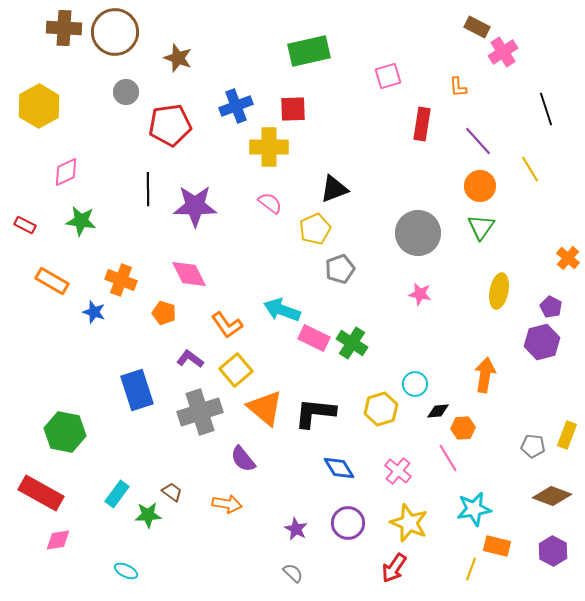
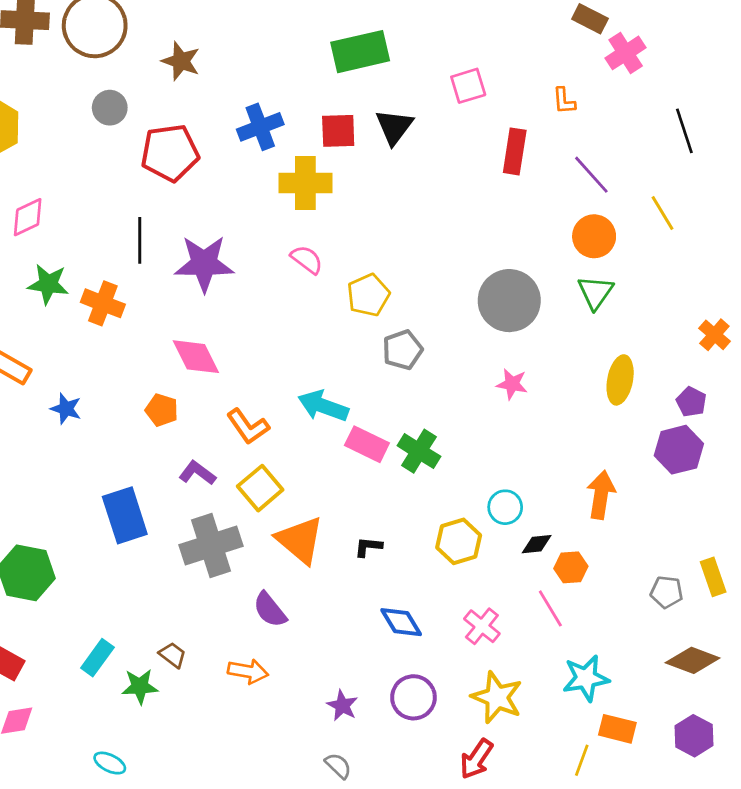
black triangle: (334, 189) -> (394, 127), moved, turned -32
orange cross: (121, 280) -> (103, 303), moved
black L-shape: (315, 413) -> (368, 547), size x0.5
yellow rectangle: (567, 435) -> (713, 577), turned -40

